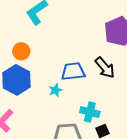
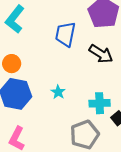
blue trapezoid: (73, 71) -> (65, 34), moved, turned -55

